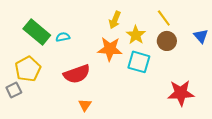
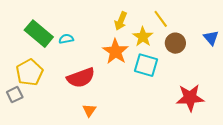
yellow line: (164, 18) -> (161, 19), moved
orange star: (110, 49) -> (116, 51), turned 30

